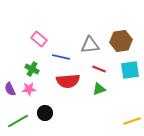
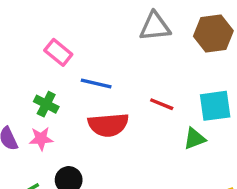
brown hexagon: (121, 41) -> (213, 33), moved
gray triangle: (90, 45) -> (155, 27), moved
green triangle: (99, 89) -> (194, 139), moved

